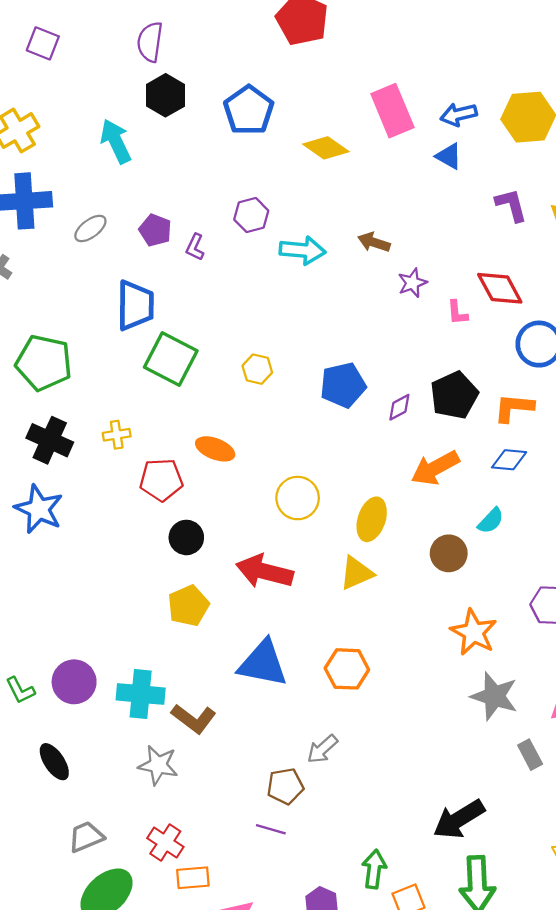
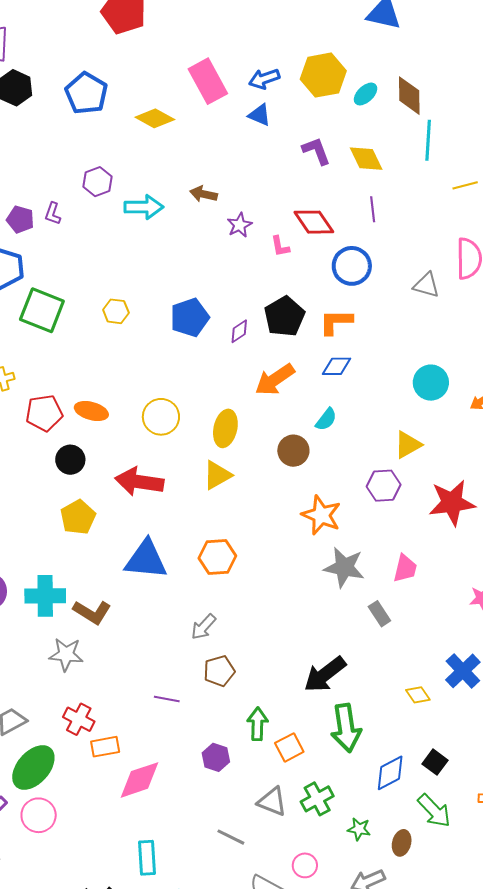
purple pentagon: (155, 230) -> (20, 219), moved
orange ellipse: (215, 449) -> (91, 411), moved
brown pentagon: (285, 786) -> (219, 671), moved

